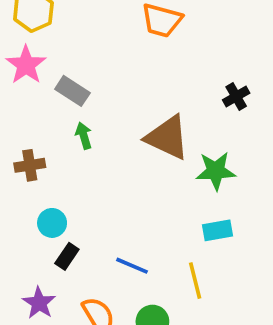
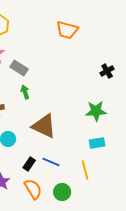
brown triangle: (167, 137) -> (44, 126), moved
black rectangle: (67, 256) -> (29, 164), moved

